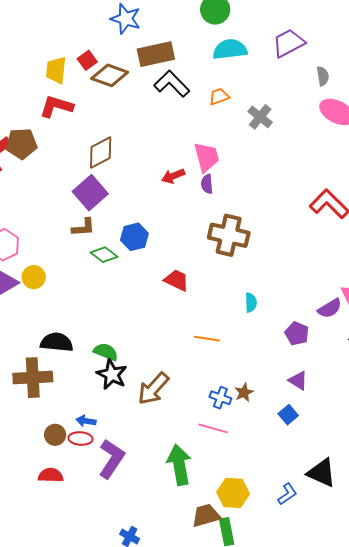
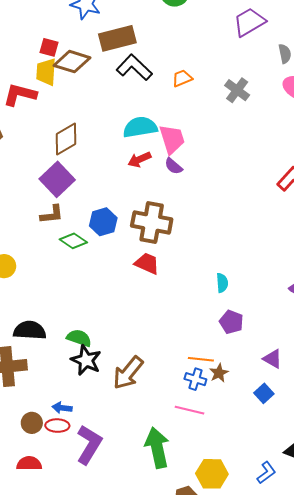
cyan semicircle: (230, 49) -> (140, 127), moved
red square: (87, 60) -> (49, 47), turned -36
yellow trapezoid: (56, 70) -> (46, 72), moved
gray cross: (260, 117) -> (237, 90), moved
purple semicircle: (207, 184) -> (174, 166), turned -42
brown cross: (229, 235) -> (152, 222), moved
purple pentagon: (297, 333) -> (231, 322), moved
orange line: (207, 339) -> (201, 359), moved

